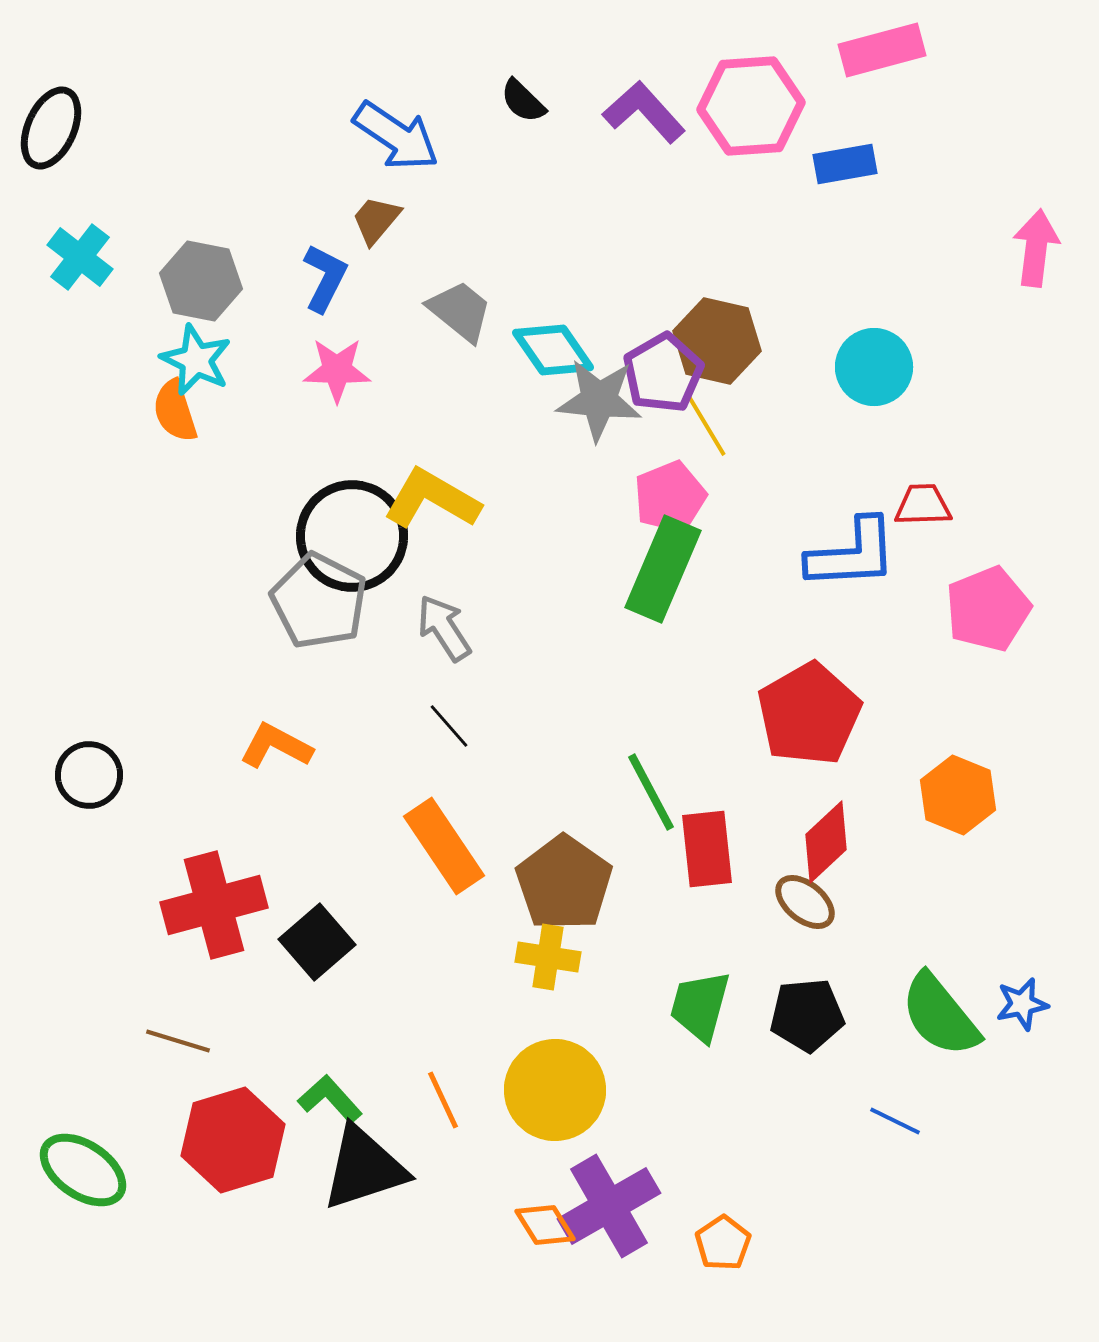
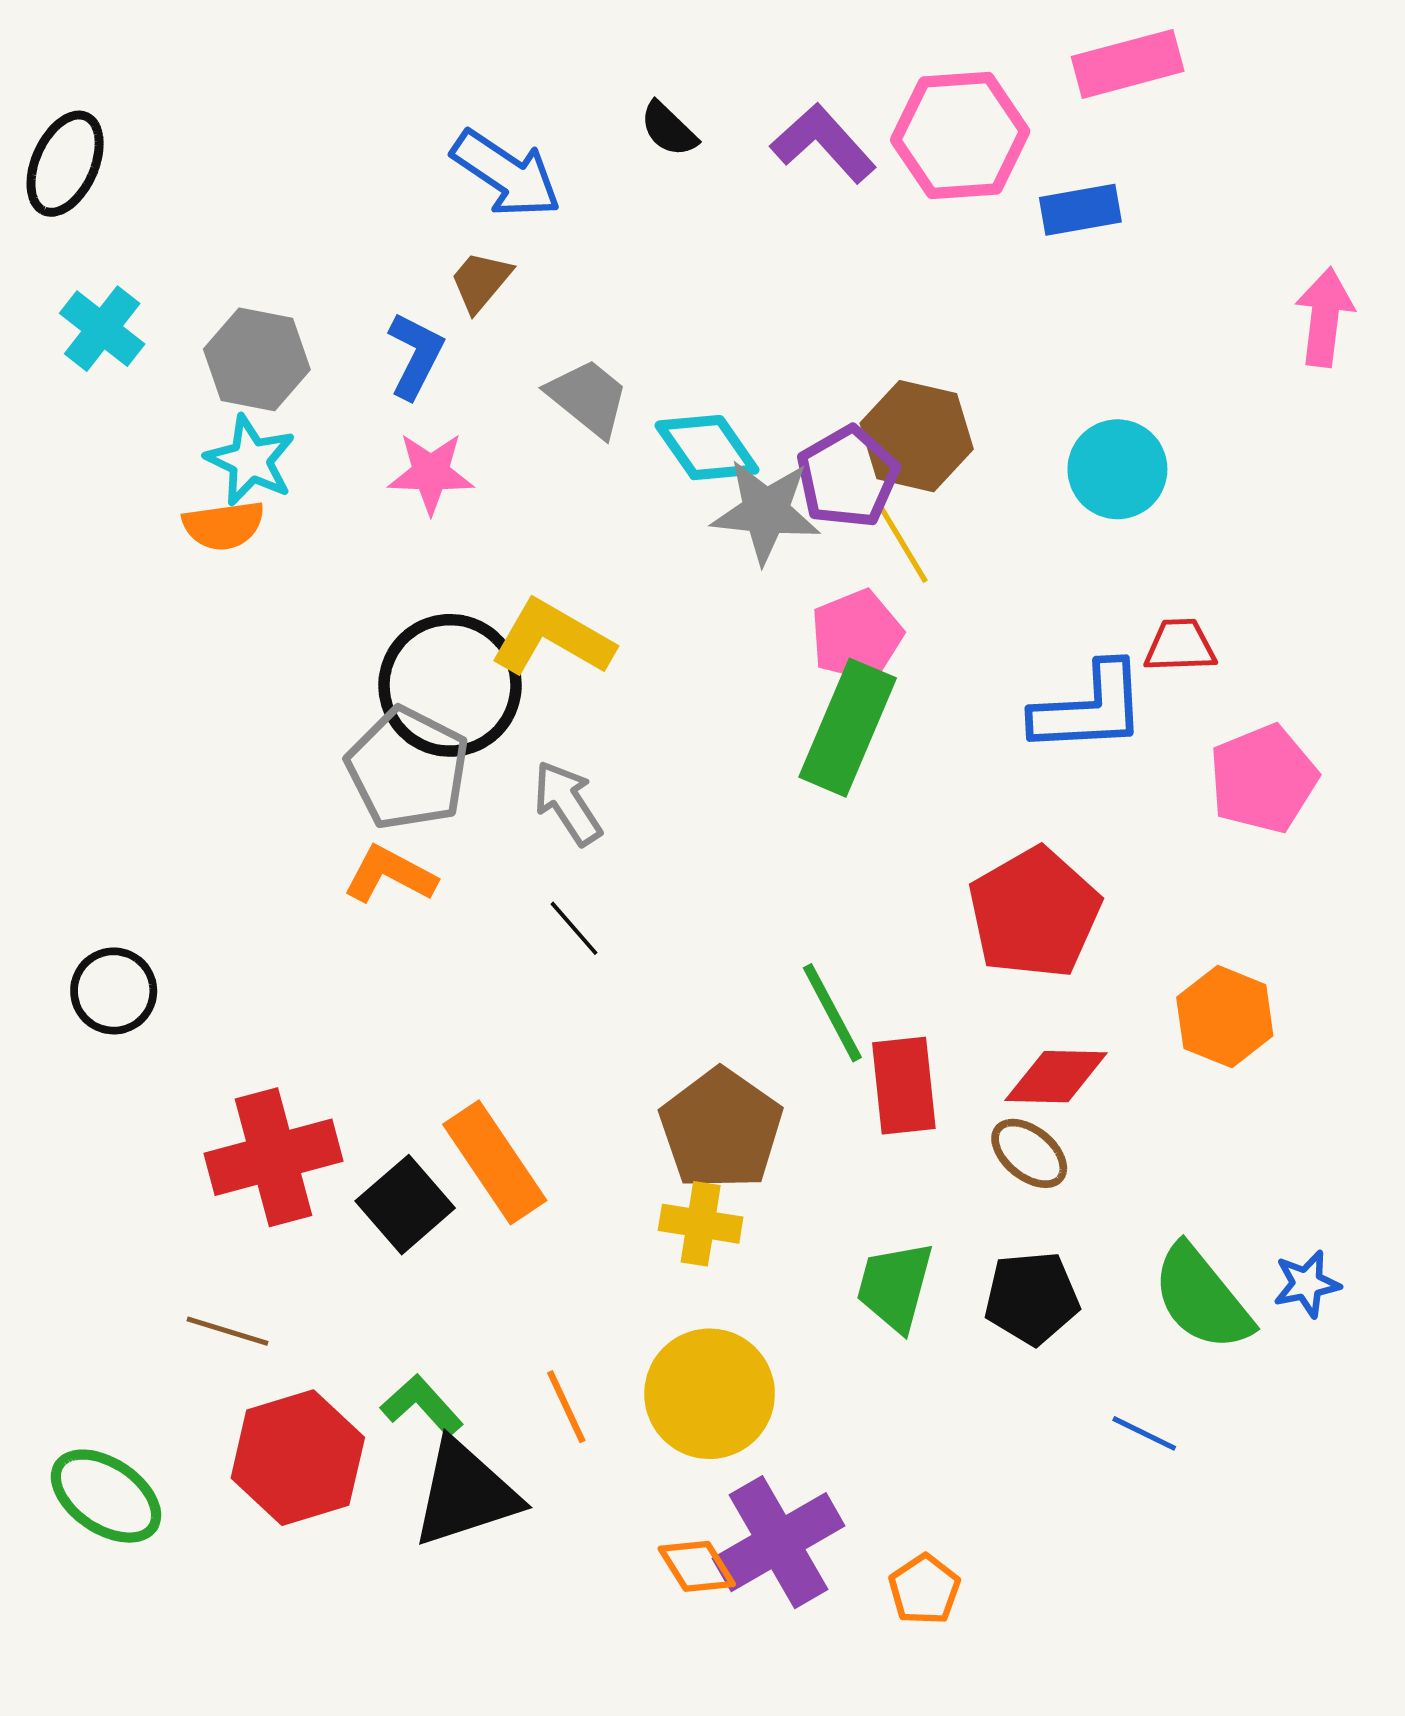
orange semicircle: (175, 411) -> (224, 526), turned -80
orange L-shape: (276, 746) -> (390, 875), moved
red diamond: (826, 842) -> (1056, 1077), turned 44
orange rectangle: (444, 846) -> (495, 1162), moved

